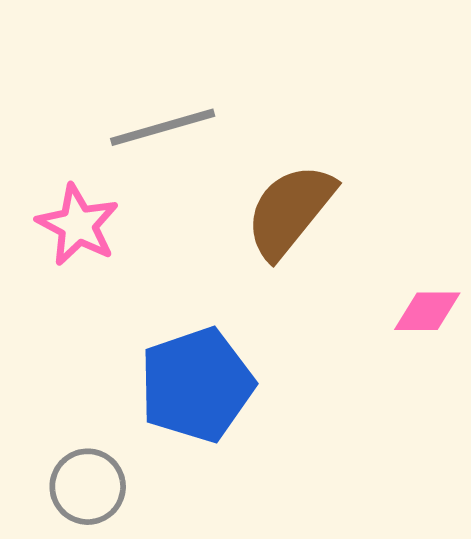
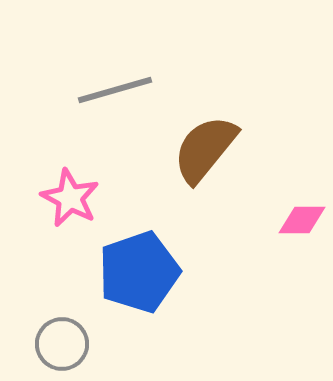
pink star: (78, 225) -> (70, 198), moved

